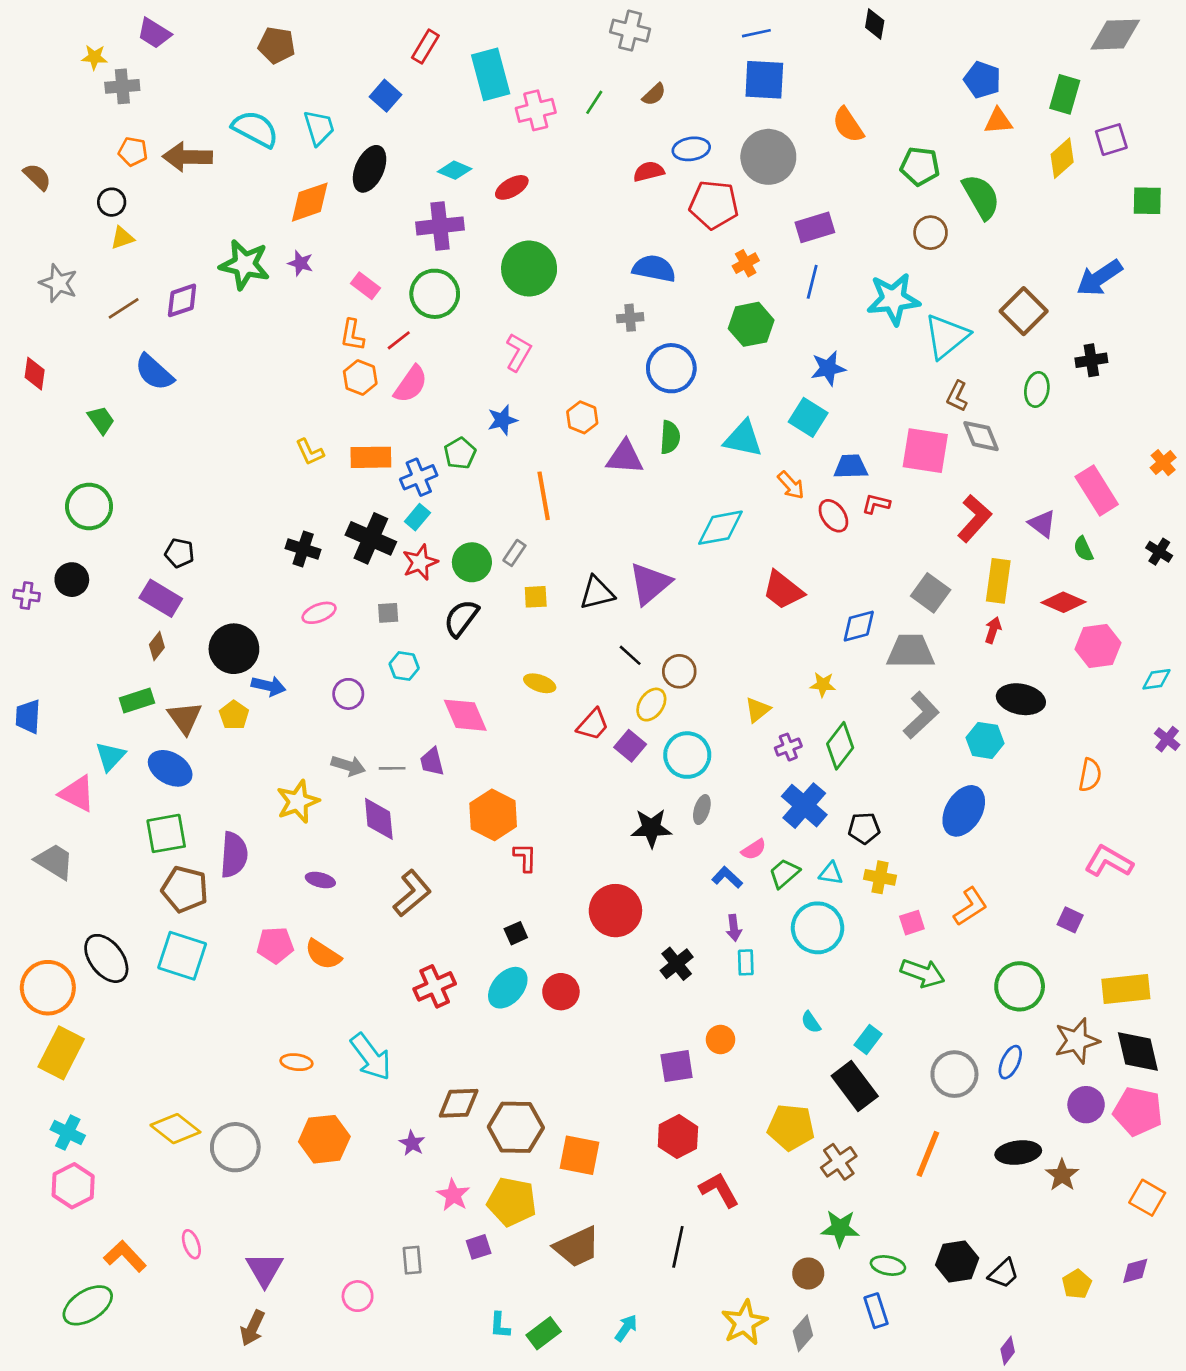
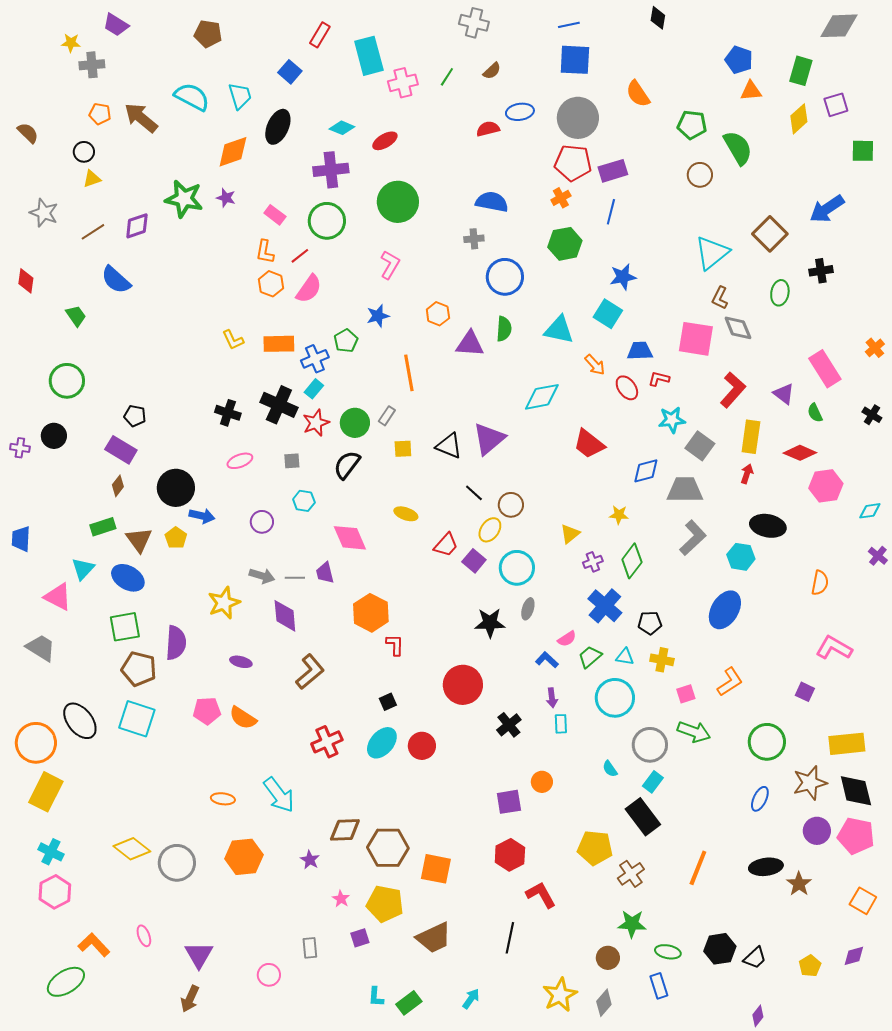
brown arrow: (187, 157) -> (141, 118), turned 39
red pentagon: (714, 205) -> (573, 163), moved
cyan star: (893, 299) -> (672, 420), moved, size x0.7
black triangle: (597, 593) -> (449, 446), turned 36
gray circle: (954, 1074) -> (650, 745), moved
pink star: (453, 1195) -> (341, 899), size x0.7

